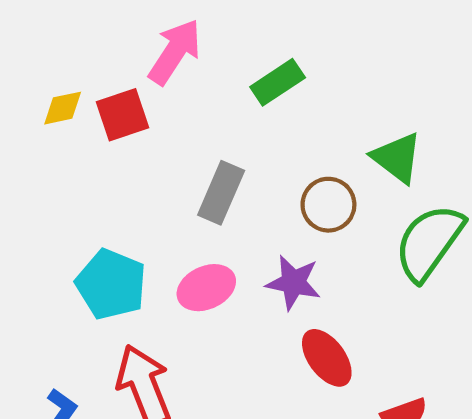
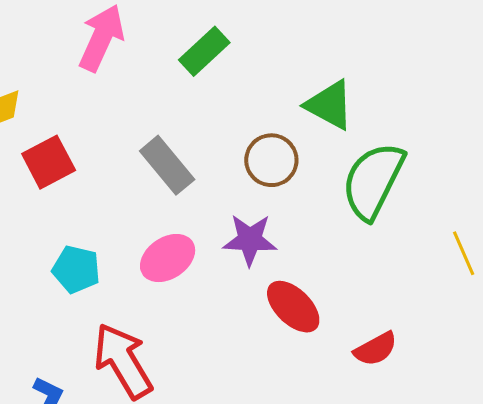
red square: (123, 115) -> (49, 162), moved
gray rectangle: (221, 193) -> (167, 165), turned -54
cyan pentagon: (111, 284) -> (76, 269), size x0.7

